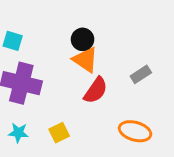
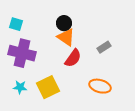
yellow square: (59, 133) -> (48, 87), size x1.6

